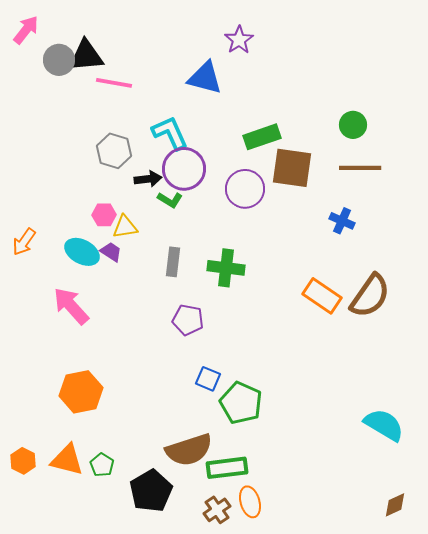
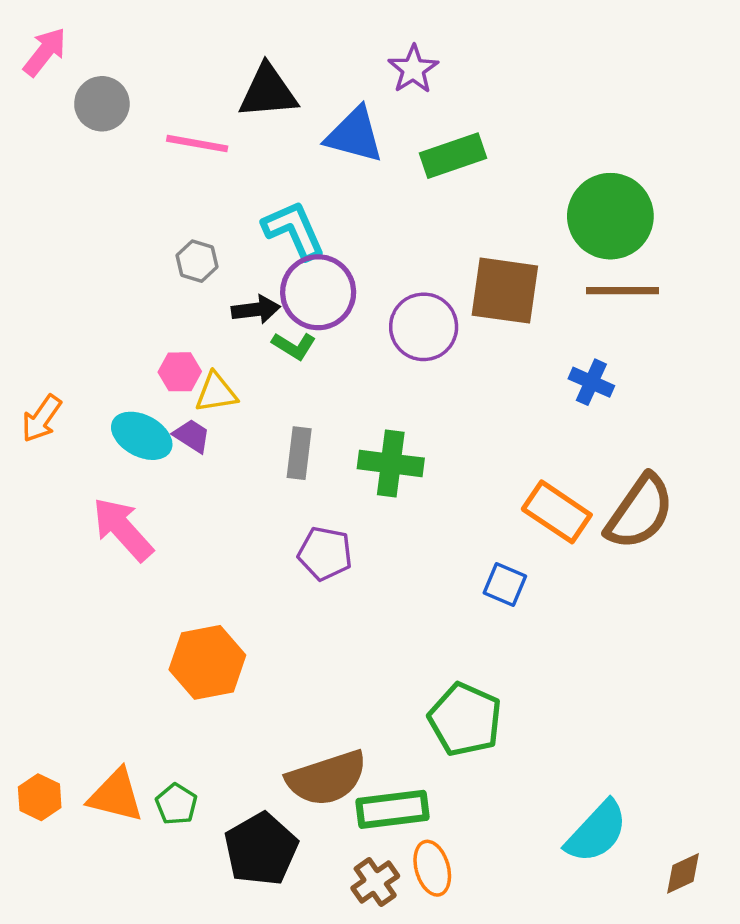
black triangle: (86, 56) -> (268, 92), moved
green circle: (353, 125) -> (610, 216), size x1.8
green rectangle: (262, 137) -> (453, 156), moved
gray hexagon: (114, 151) -> (197, 261), size x0.7
blue square: (208, 379) -> (505, 585), moved
orange hexagon: (81, 392) -> (207, 662), moved
green pentagon: (241, 403) -> (465, 719), moved
cyan semicircle: (384, 425) -> (597, 832), moved, turned 102

